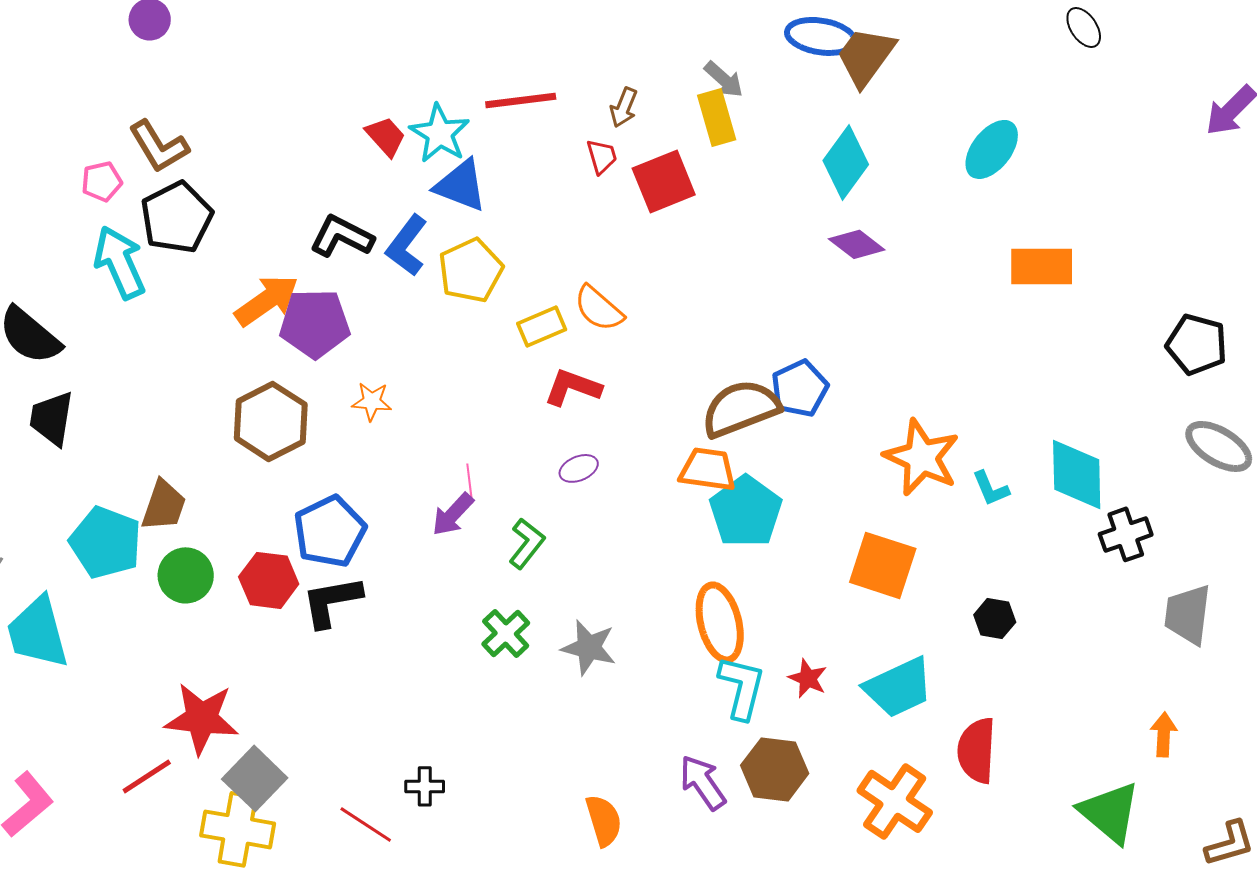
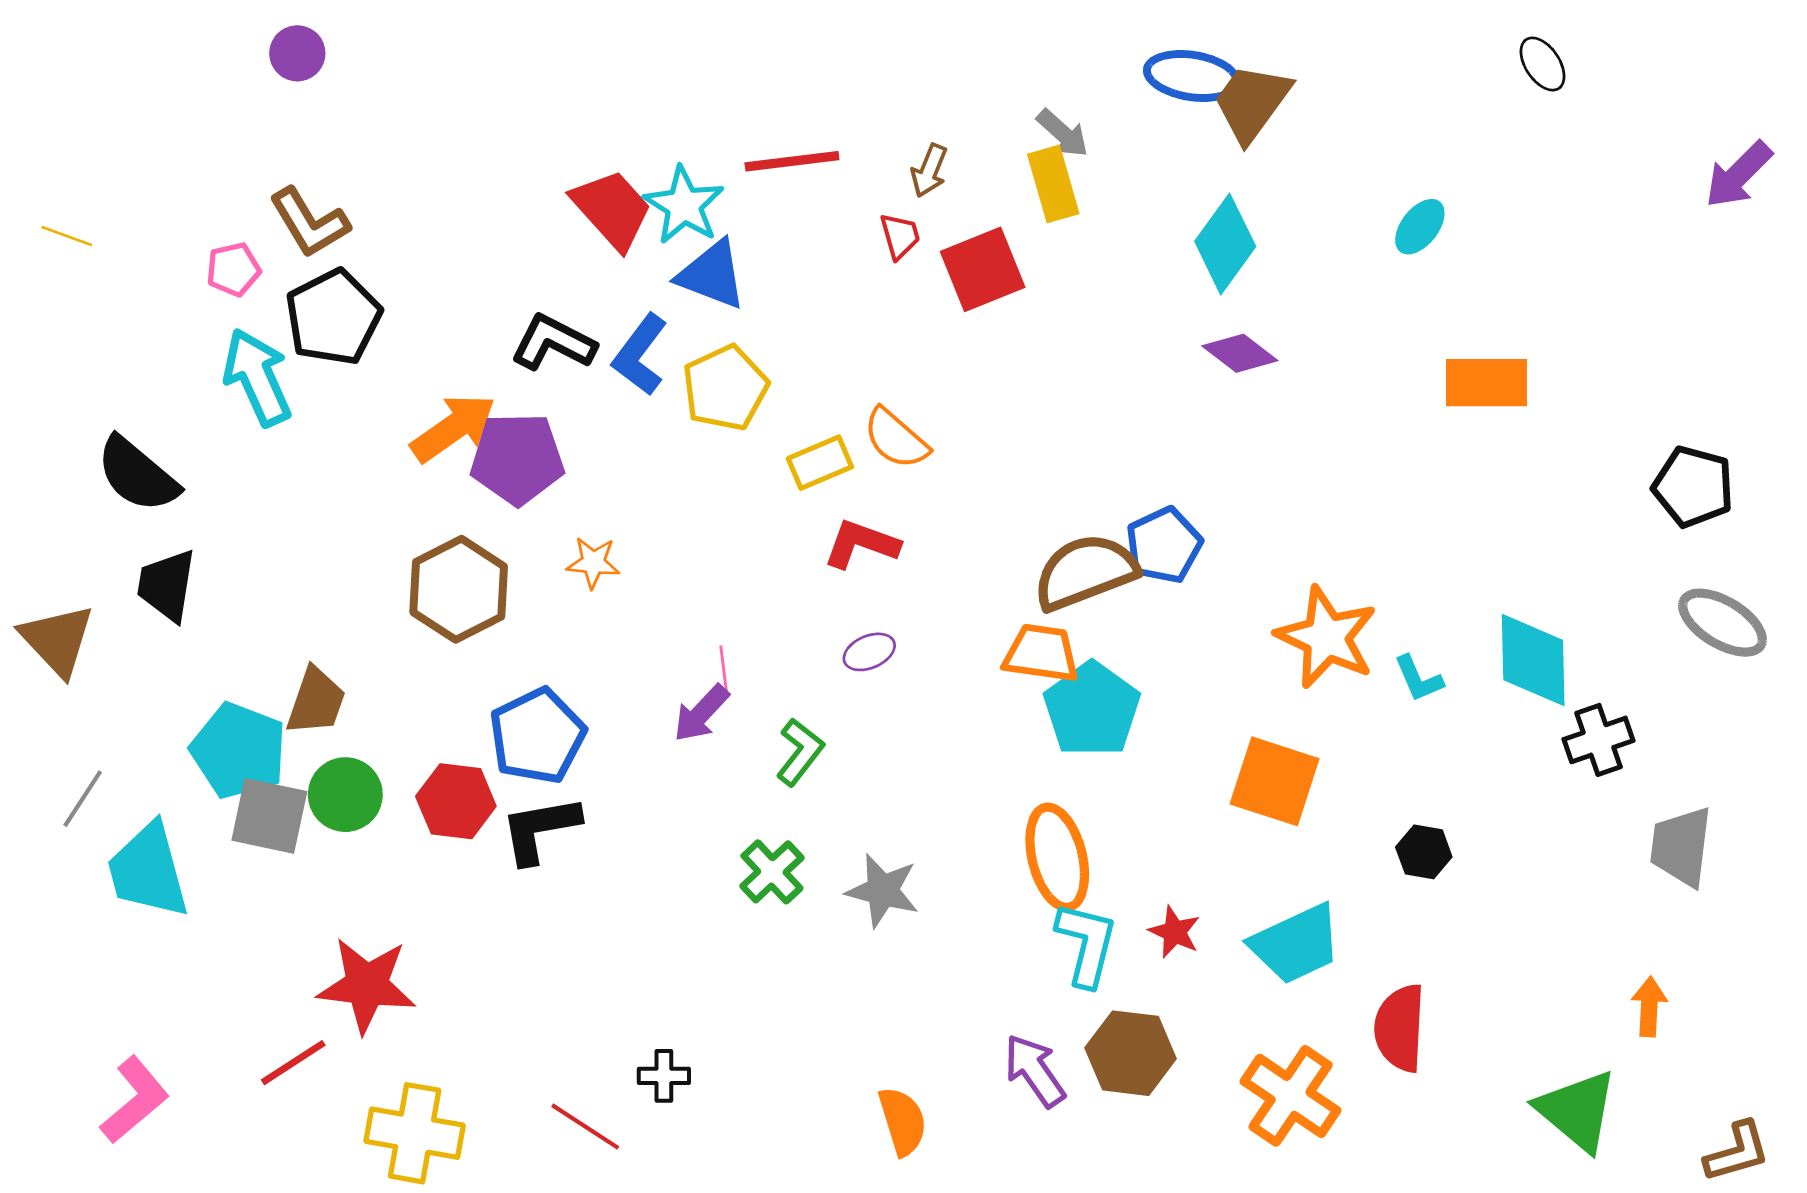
red trapezoid: (386, 136) -> (612, 209), size x1.5
cyan ellipse: (992, 149) -> (1420, 227), size x0.7
gray square: (255, 778) -> (269, 816), moved, turned -32

